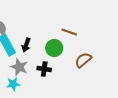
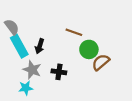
brown line: (69, 32) -> (74, 32), moved
green circle: (54, 48) -> (89, 49), moved

